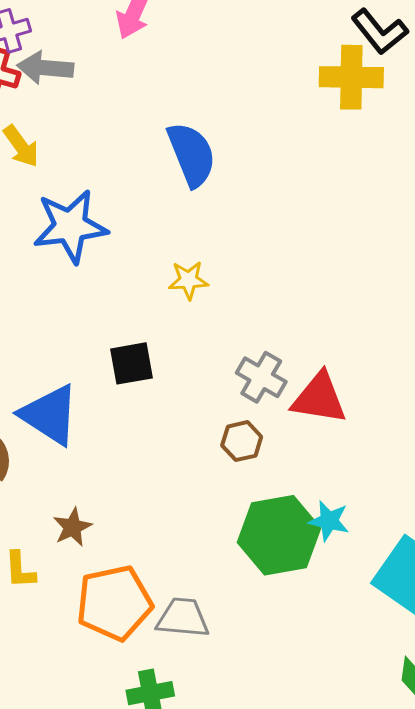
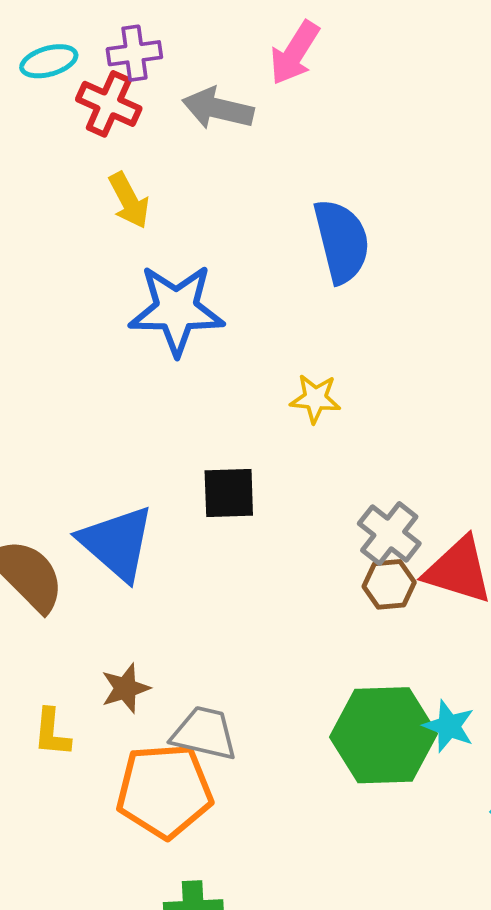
gray arrow: (45, 68) -> (218, 109), moved
brown hexagon: (242, 441) -> (389, 584), moved
gray trapezoid: (183, 618) -> (204, 733), moved

